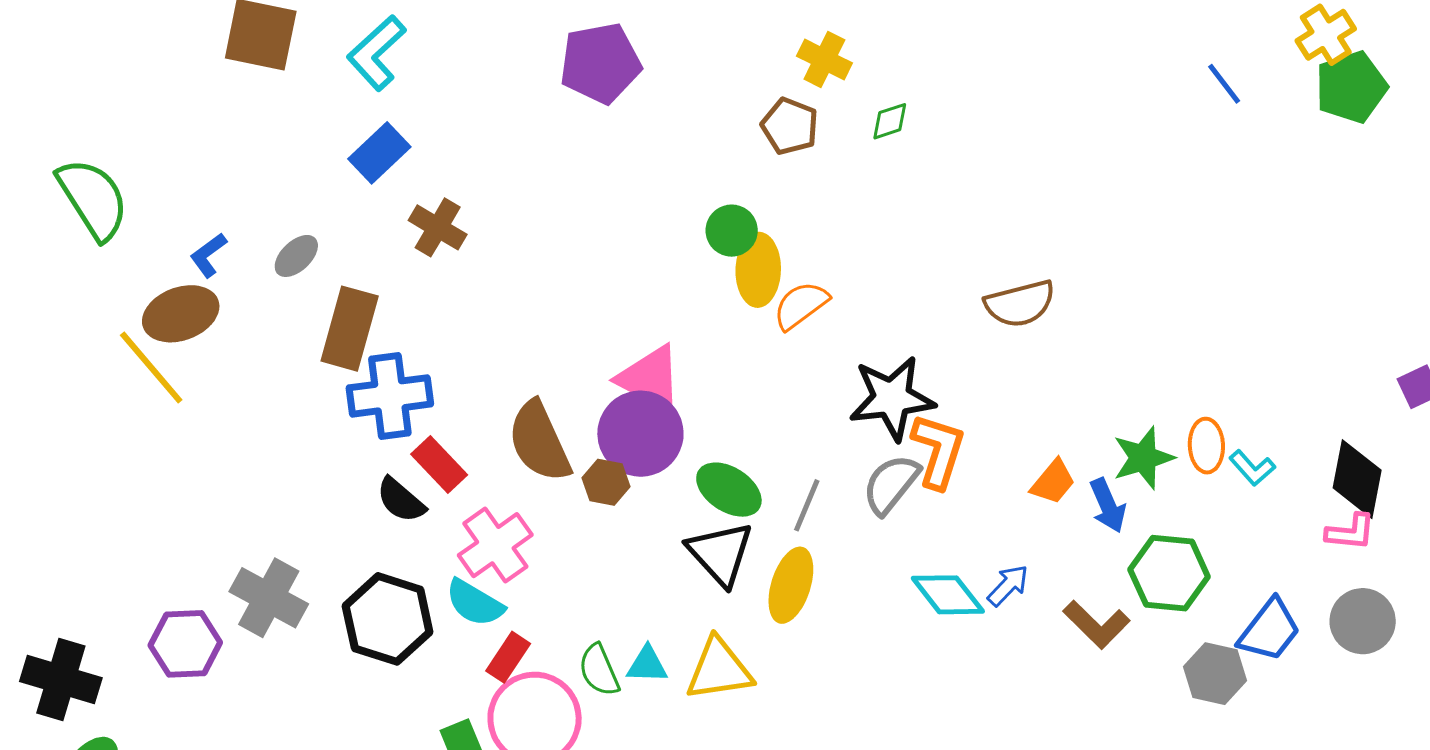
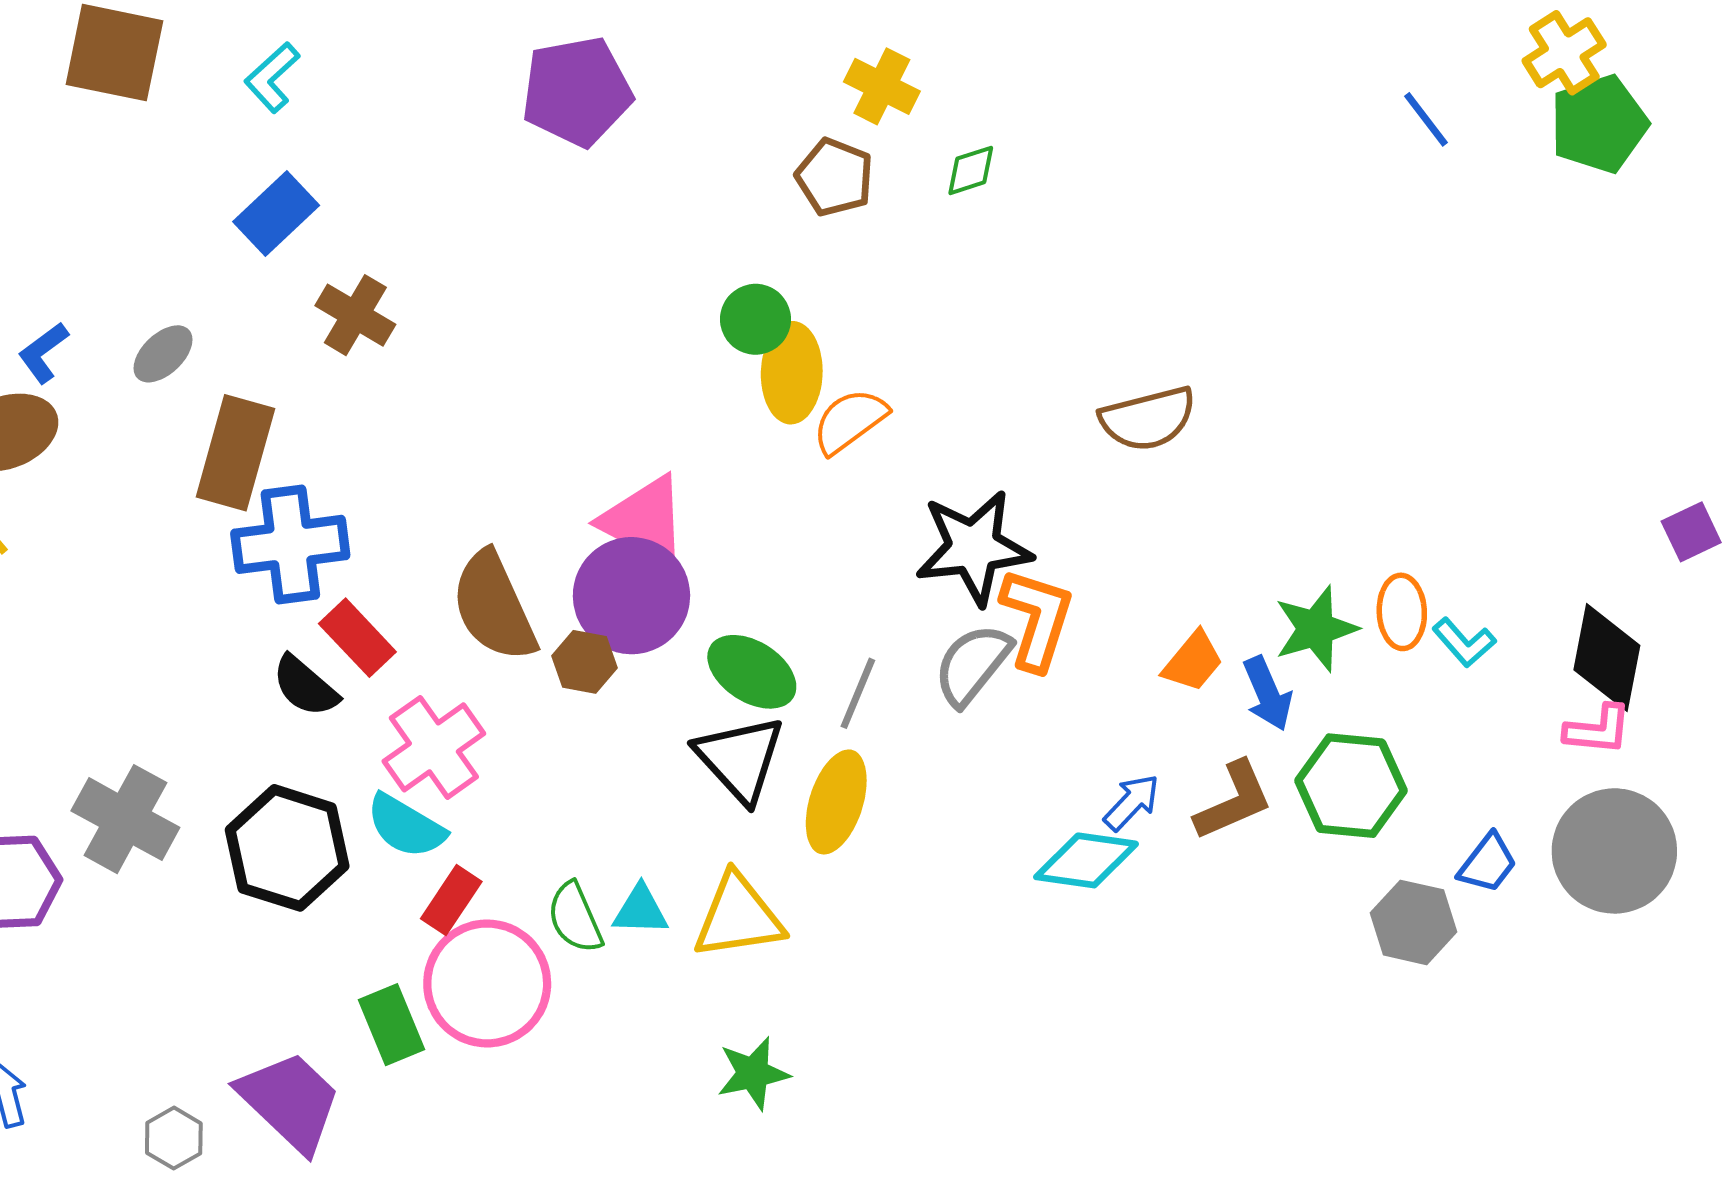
cyan L-shape: (376, 53) -> (272, 77), size x0.7
cyan diamond: (948, 595) -> (1086, 860), moved, turned -44
gray circle: (1363, 621) -> (1614, 851), size x1.4
brown L-shape: (1097, 624) -> (1234, 801), moved, turned -68
blue trapezoid: (1269, 630) -> (1488, 863), size x0.7

